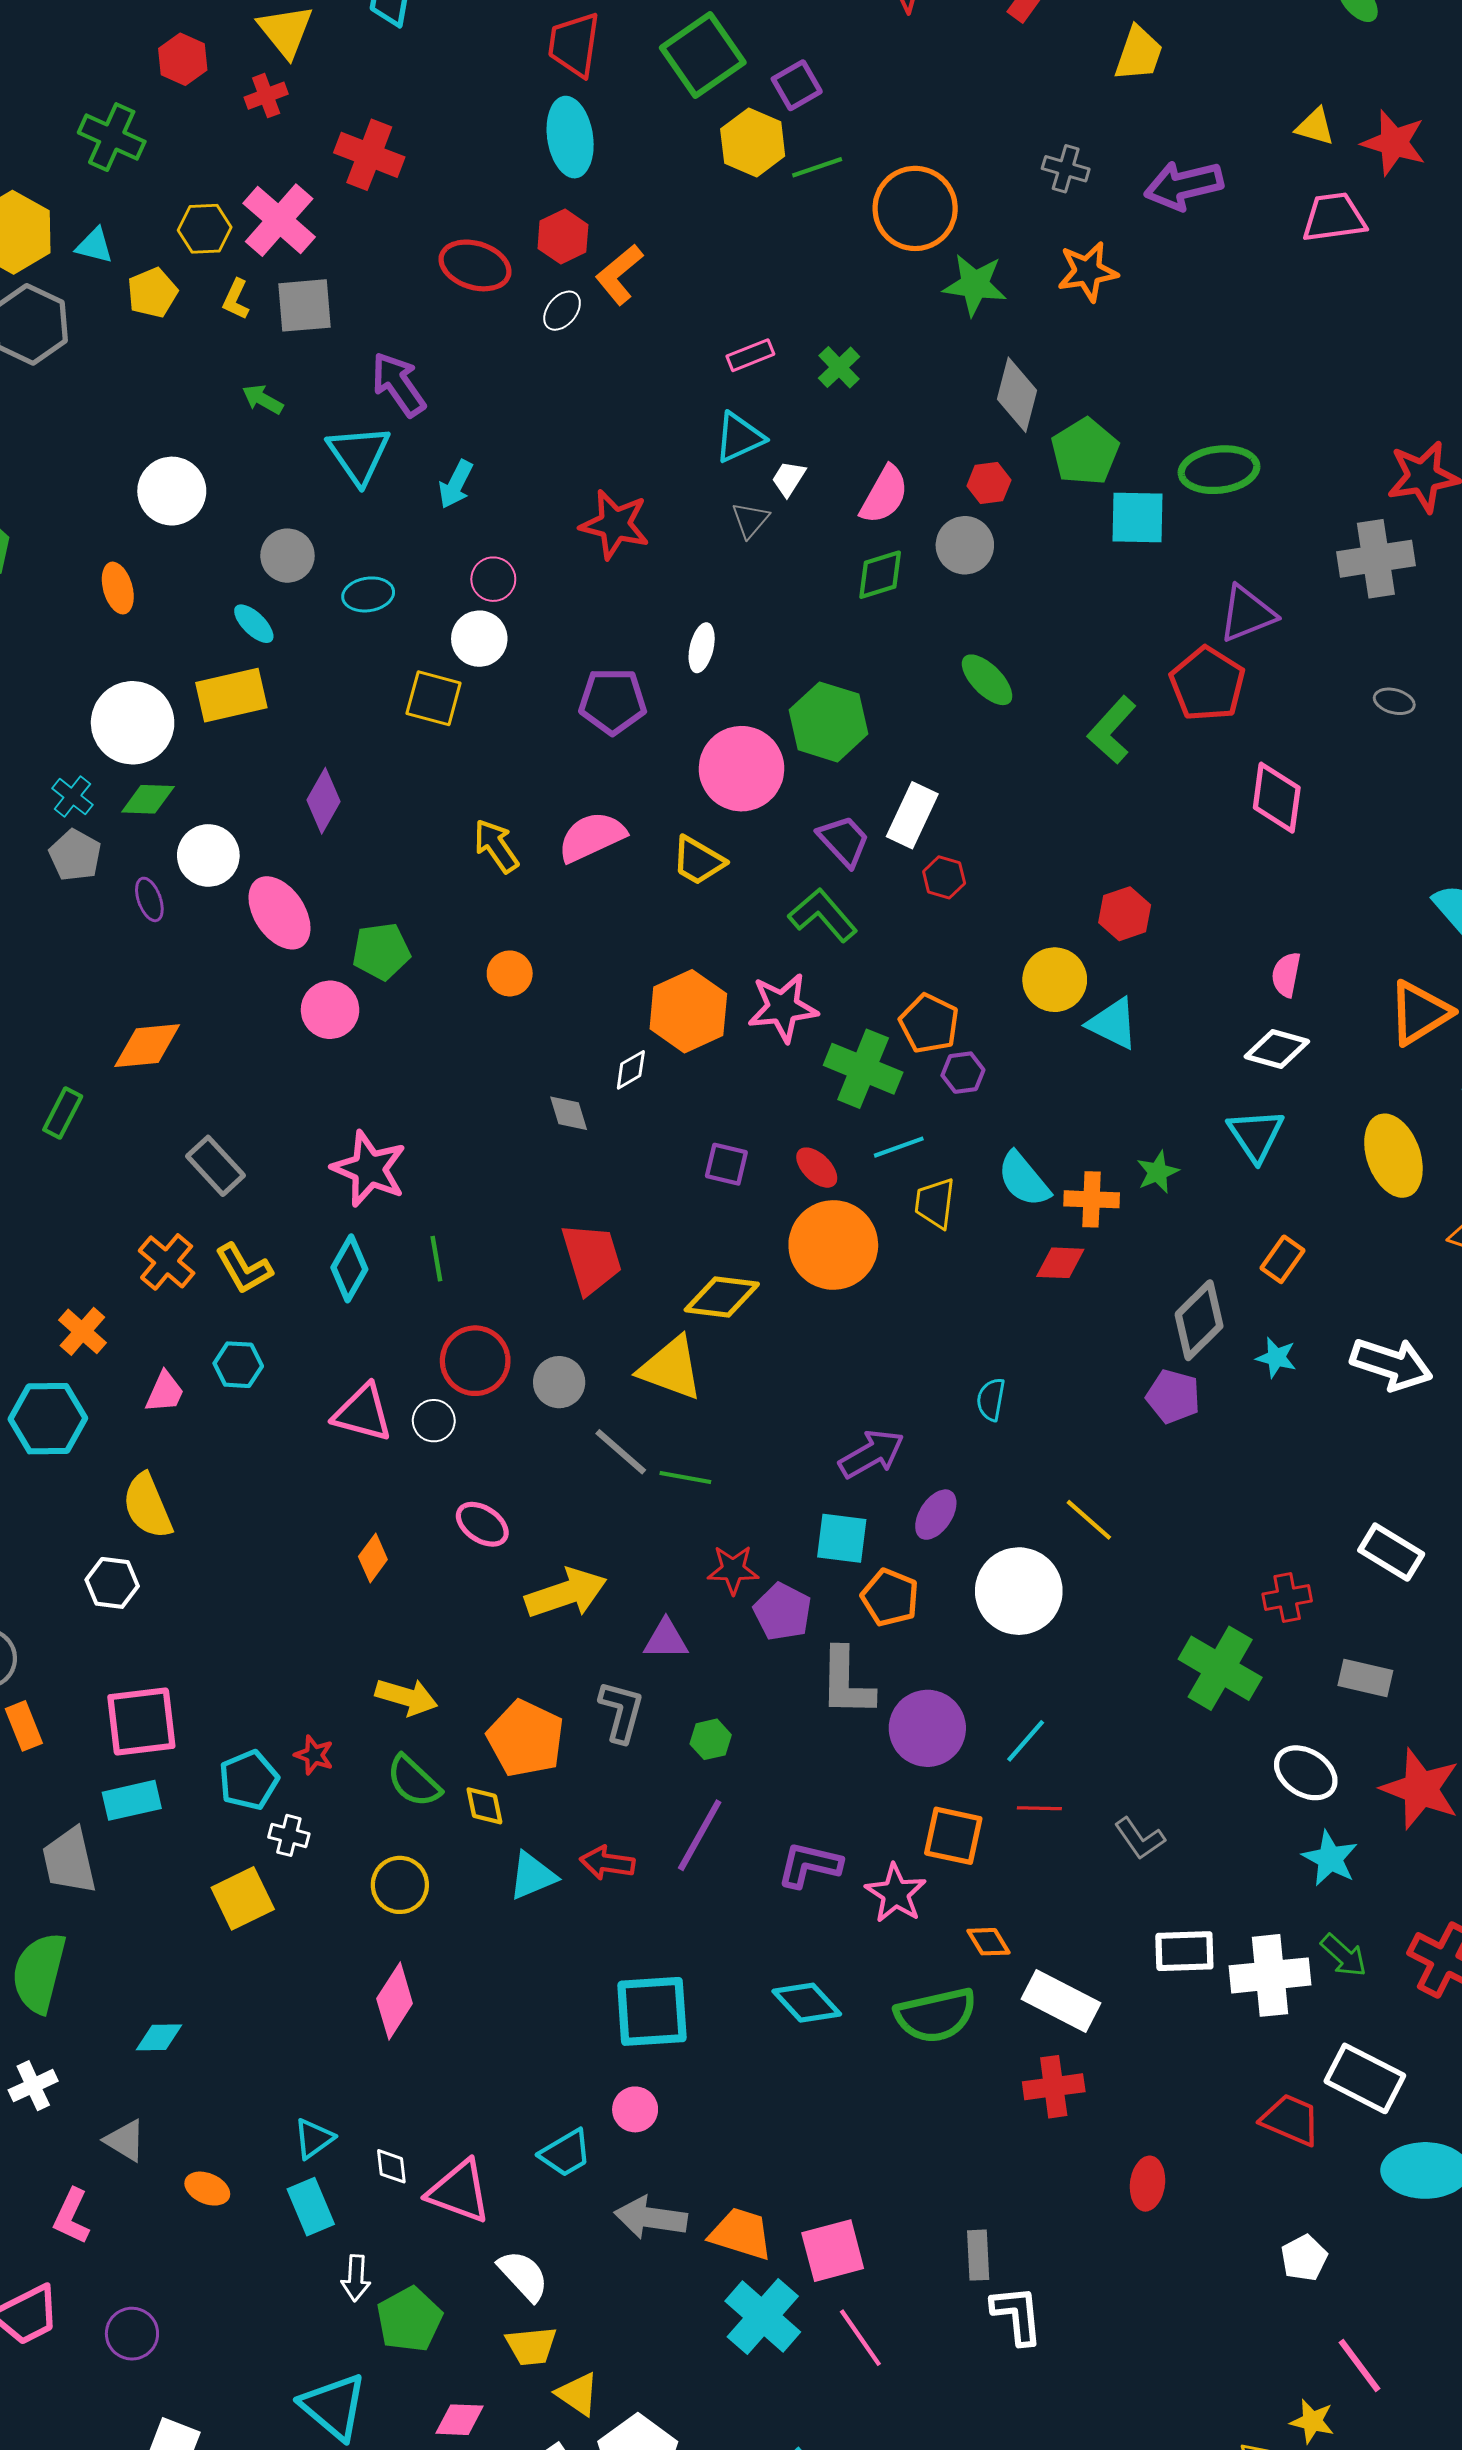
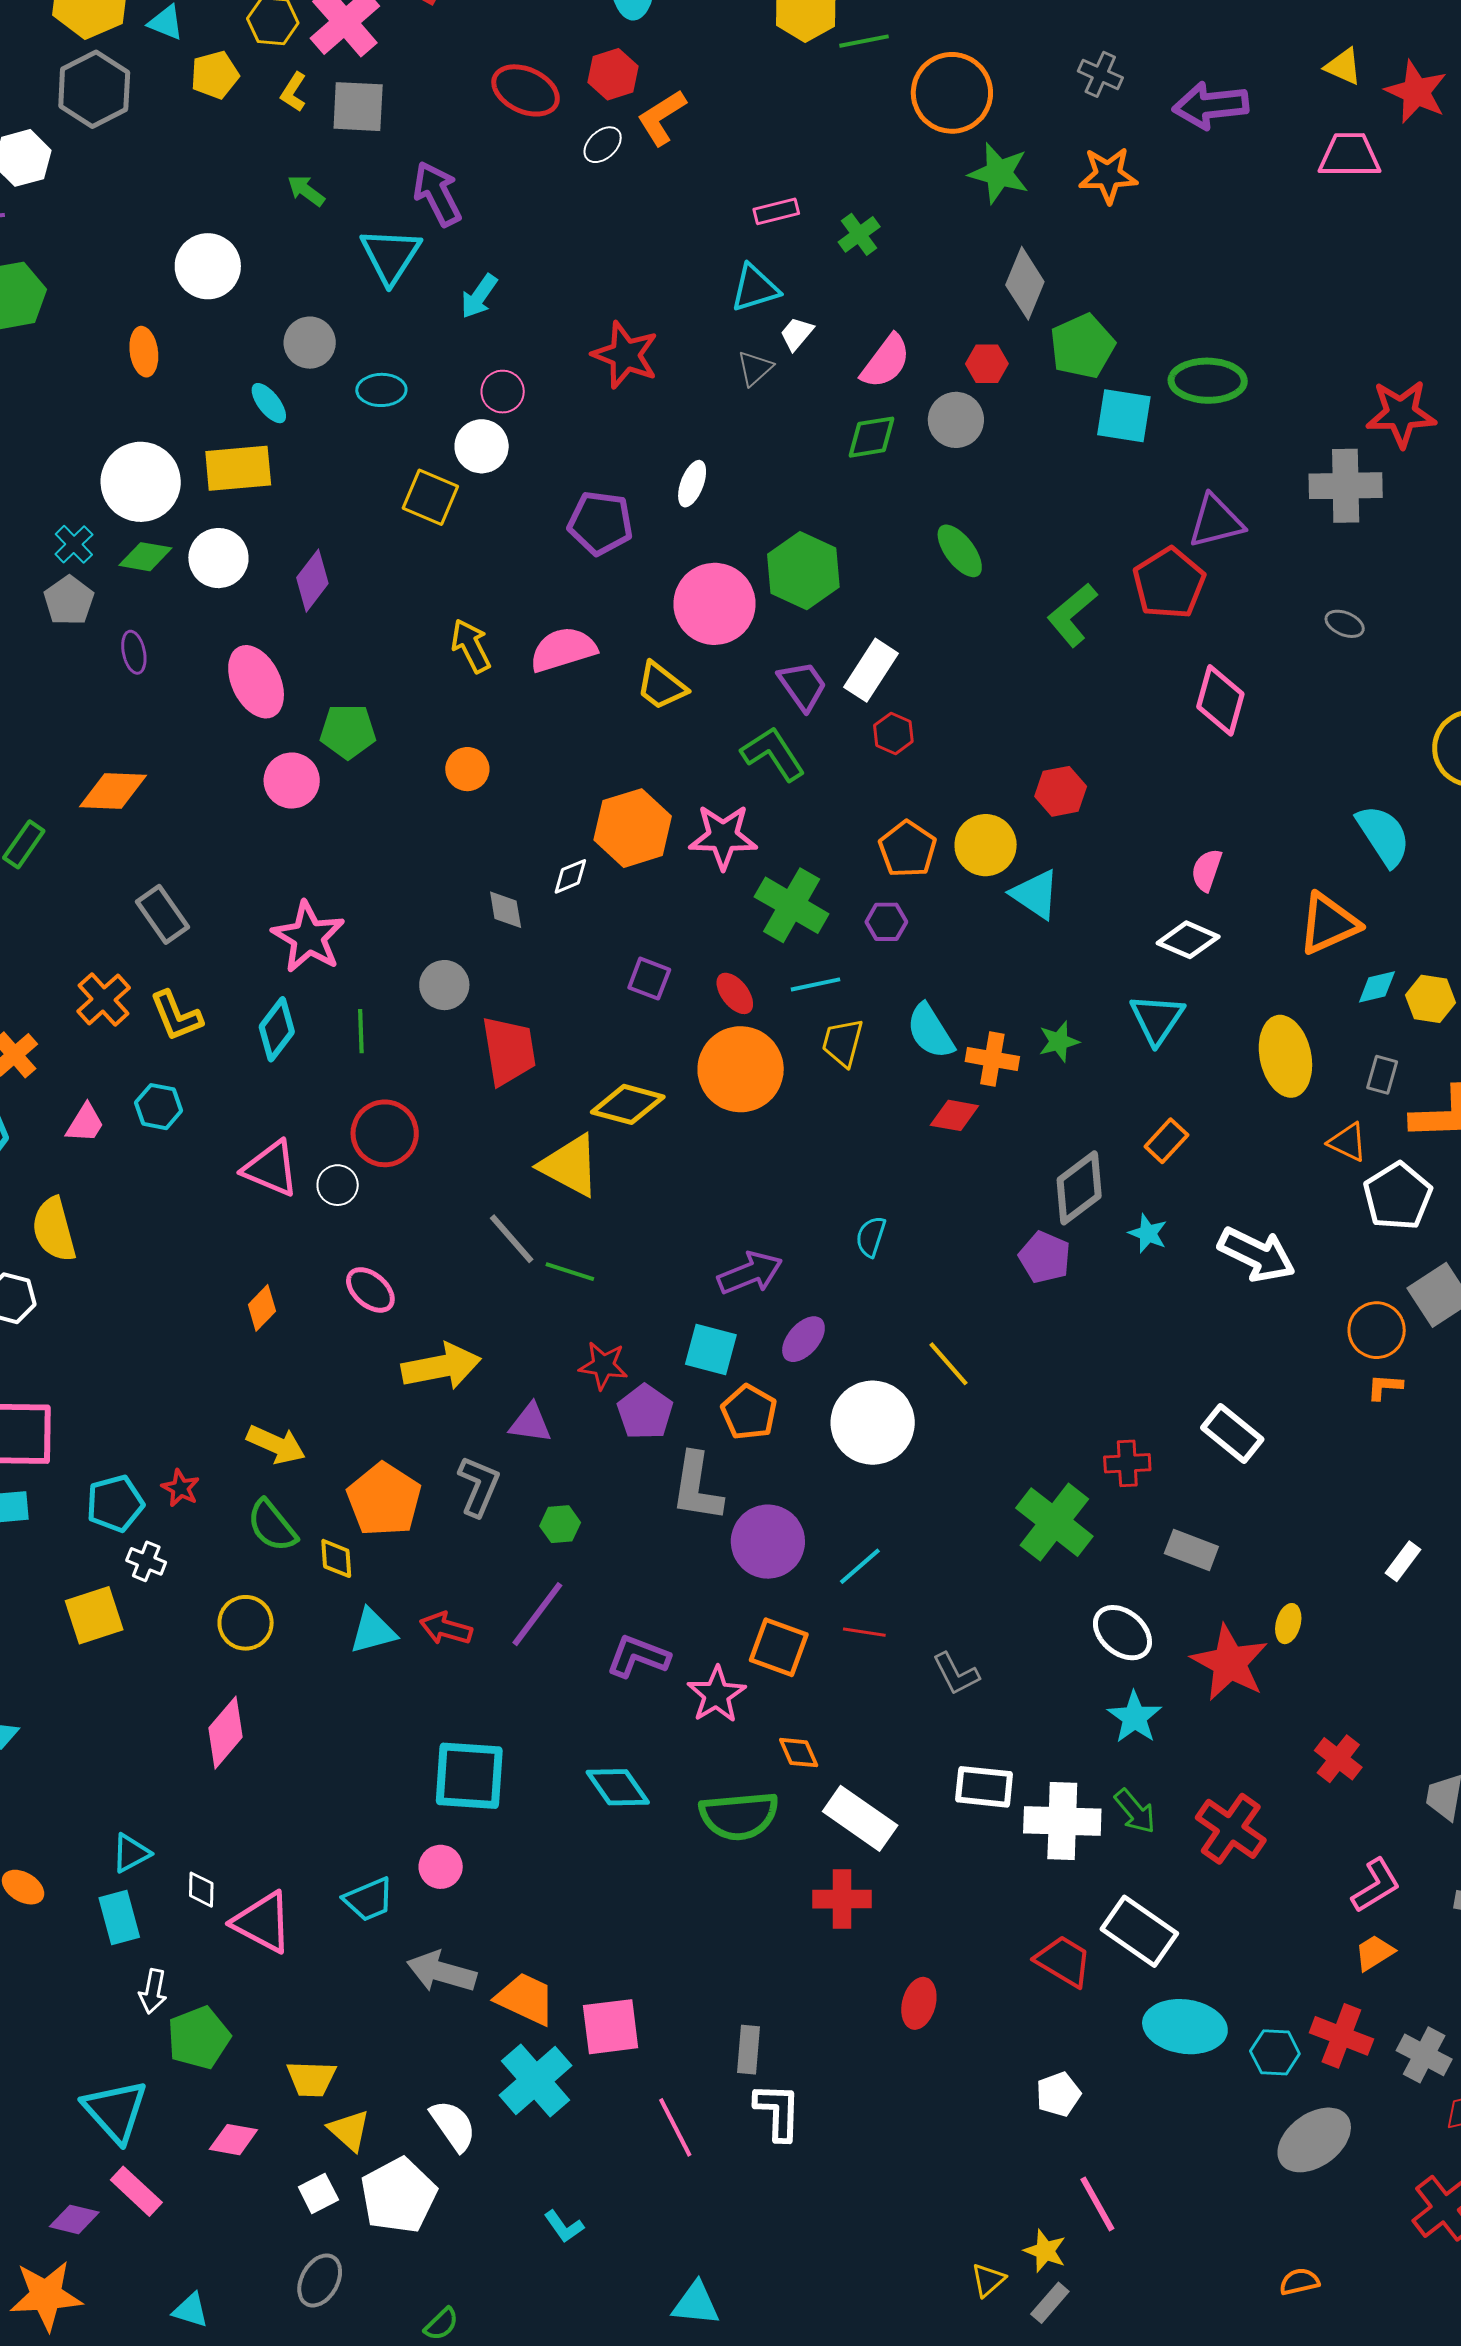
white circle: (208, 855) -> (218, 558), moved
orange pentagon: (929, 1024) -> (908, 849), moved
gray circle: (559, 1382) -> (444, 985), moved
white semicircle: (523, 2276) -> (453, 2125), moved
pink line: (860, 2338) -> (675, 2127), moved

